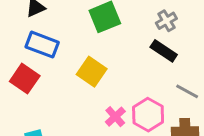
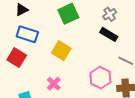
pink cross: (115, 117) -> (54, 84), moved

